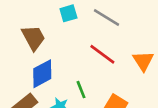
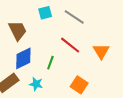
green line: (81, 90) -> (50, 63), moved, turned 40

